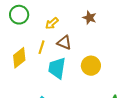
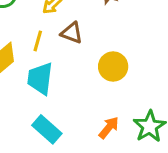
cyan trapezoid: (57, 68) -> (40, 79), moved

